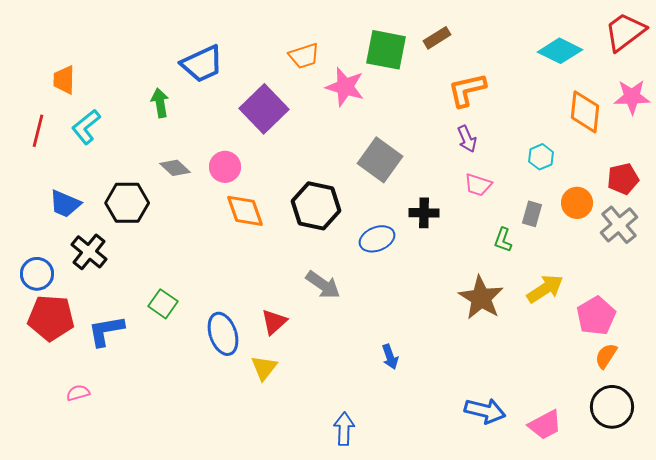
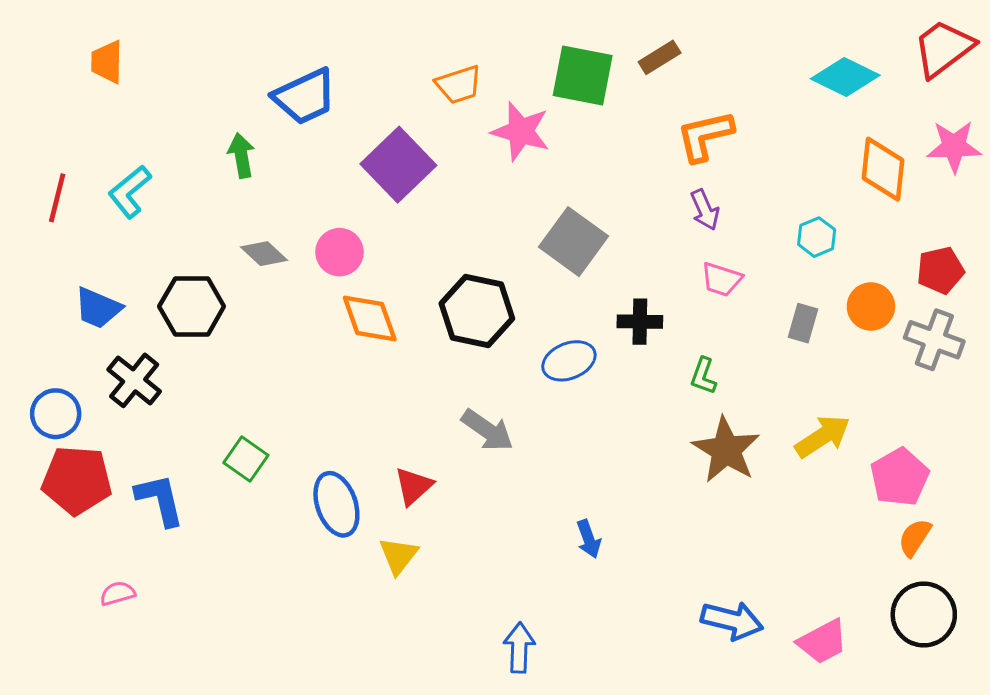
orange trapezoid: (64, 80) -> (107, 62), moved
gray cross: (619, 225) -> (934, 340), turned -30
green L-shape: (503, 240) -> (703, 376), moved
blue L-shape: (106, 331) -> (160, 500), turned 87

